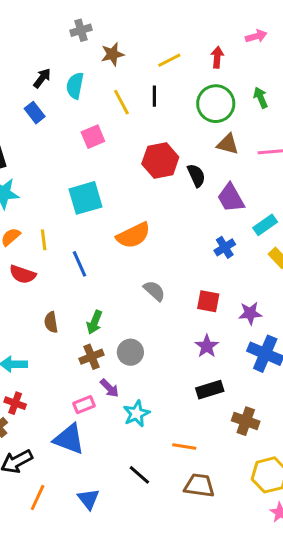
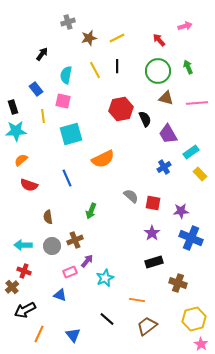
red arrow: (217, 57) -> (159, 40), turned -48
yellow line: (169, 60) -> (117, 38), moved
cyan semicircle: (75, 86) -> (66, 75), moved
blue rectangle: (35, 113) -> (36, 89), moved
pink square: (93, 137) -> (63, 101), moved, turned 35
yellow line: (44, 240) -> (43, 116), moved
gray semicircle: (154, 291) -> (131, 196), moved
green arrow: (94, 322) -> (91, 211), moved
gray circle: (130, 352) -> (52, 246), moved
purple arrow: (109, 388) -> (87, 261), turned -96
blue triangle: (69, 439) -> (60, 295), size x0.6
brown trapezoid: (199, 485) -> (147, 326), turned -45

